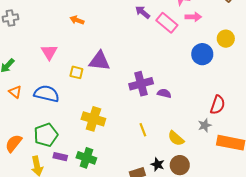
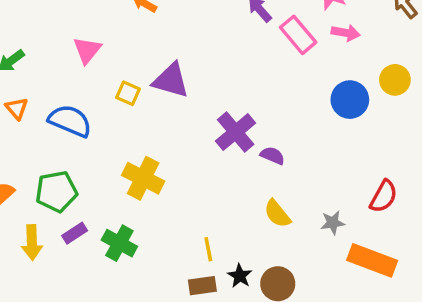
purple cross: (141, 84) -> (236, 132), turned -35
red semicircle: (218, 105) -> (383, 196), moved
yellow line: (143, 130) -> (208, 249), moved
yellow semicircle: (176, 138) -> (277, 214), moved
purple rectangle: (60, 157) -> (75, 233), turned -56

